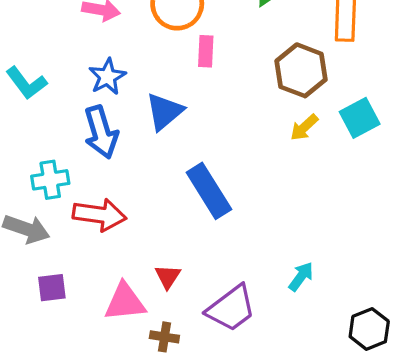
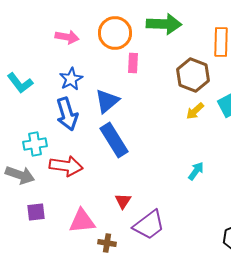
blue rectangle: (209, 191) -> (114, 140), moved
red triangle: (168, 277) -> (123, 201), moved
cyan arrow: (301, 277) -> (196, 171), moved

